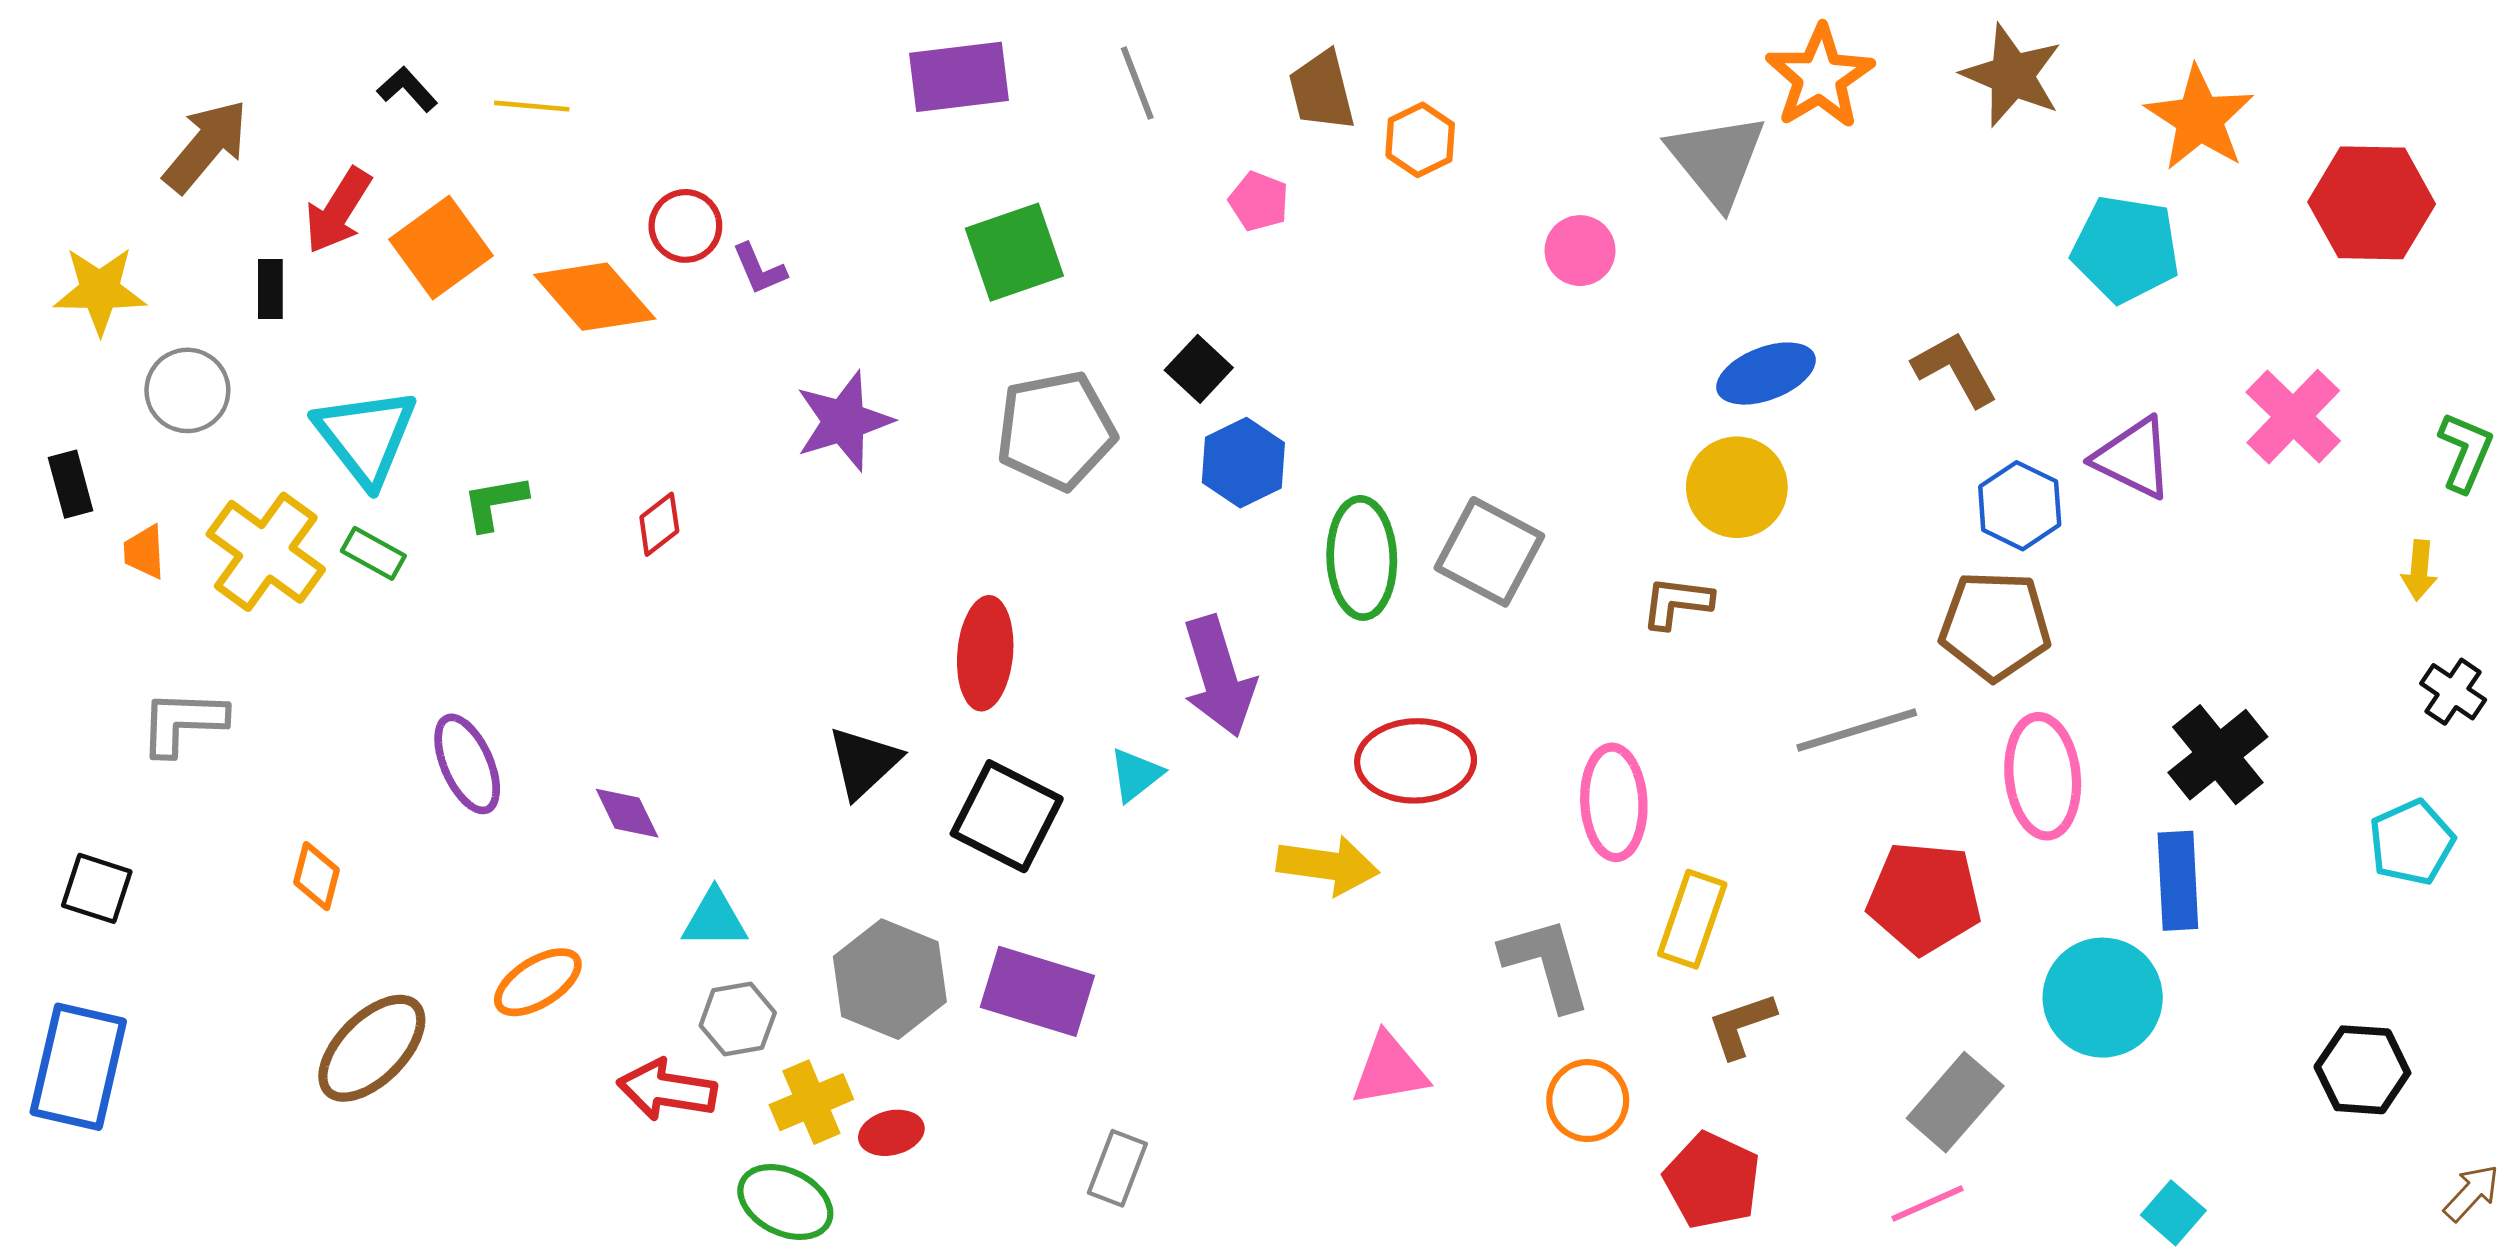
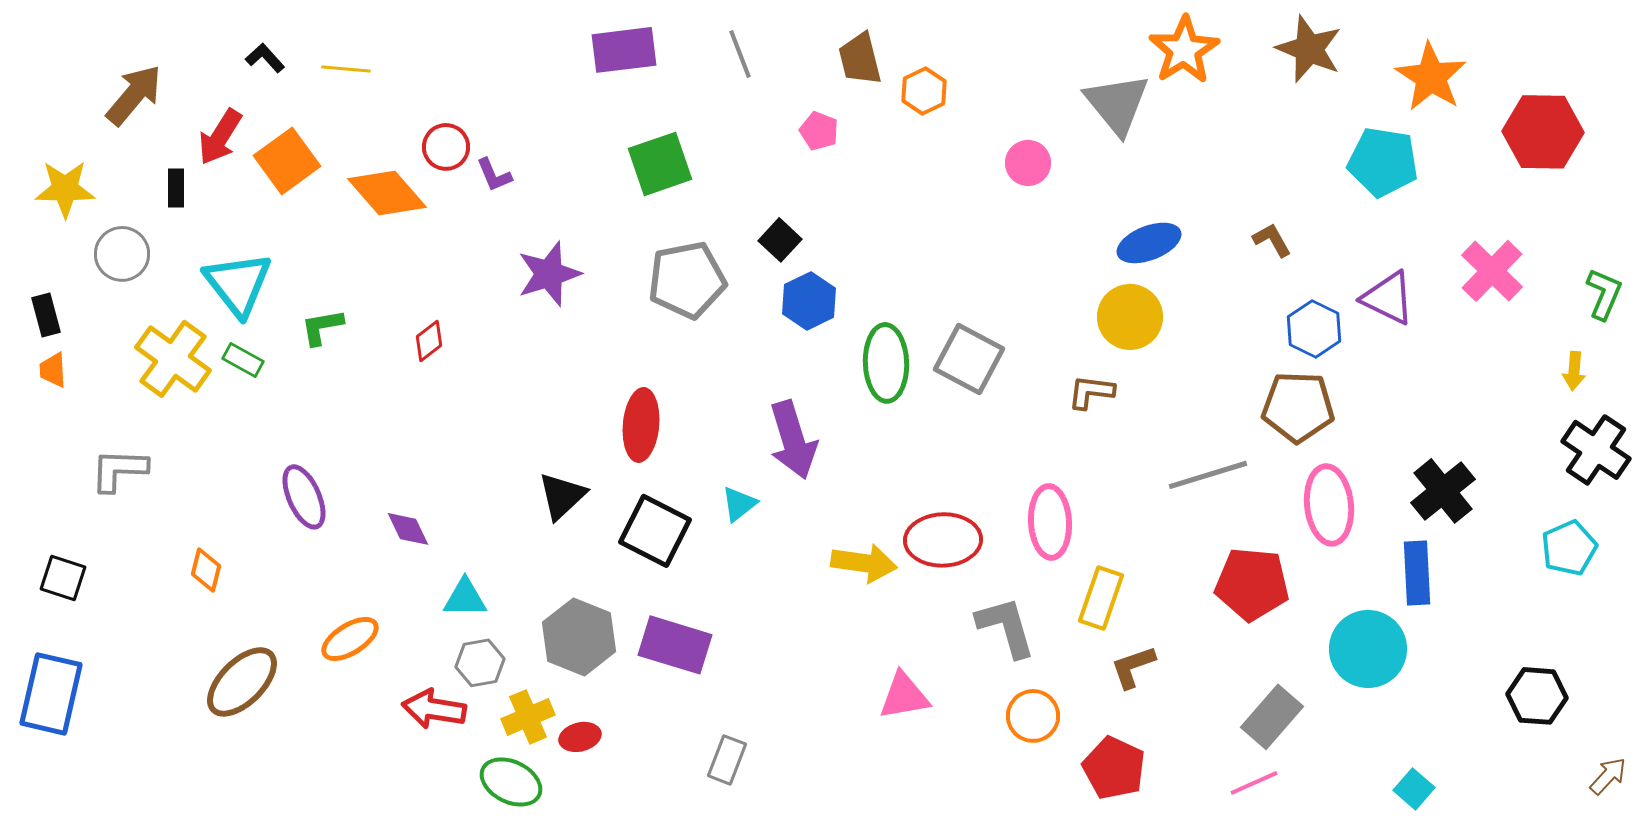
brown L-shape: (1955, 369) -> (1272, 240), size x0.7
orange trapezoid: (144, 552) -> (53, 370), moved
black cross: (2453, 692) -> (1596, 450), size x1.6
red ellipse: (1416, 761) -> (943, 540), moved

